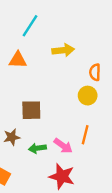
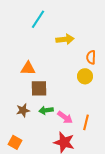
orange triangle: (18, 60) -> (28, 68), moved
orange line: (85, 135) -> (86, 122), moved
green arrow: (37, 148) -> (46, 110), moved

